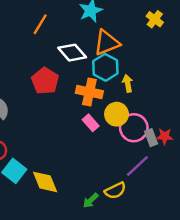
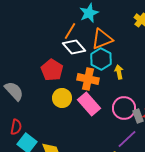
orange line: (40, 24) -> (70, 31), moved
yellow circle: (117, 114) -> (62, 98), moved
pink rectangle: (91, 123) -> (89, 104), size x1.6

